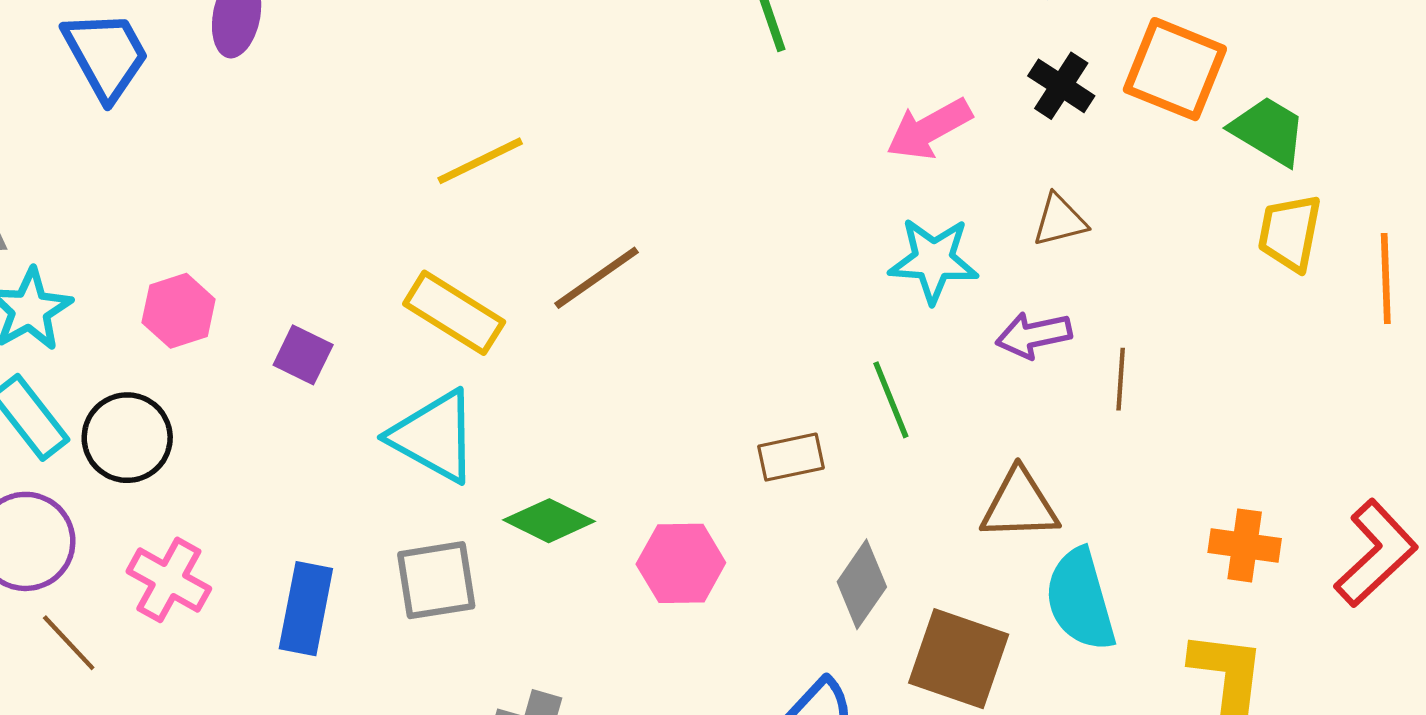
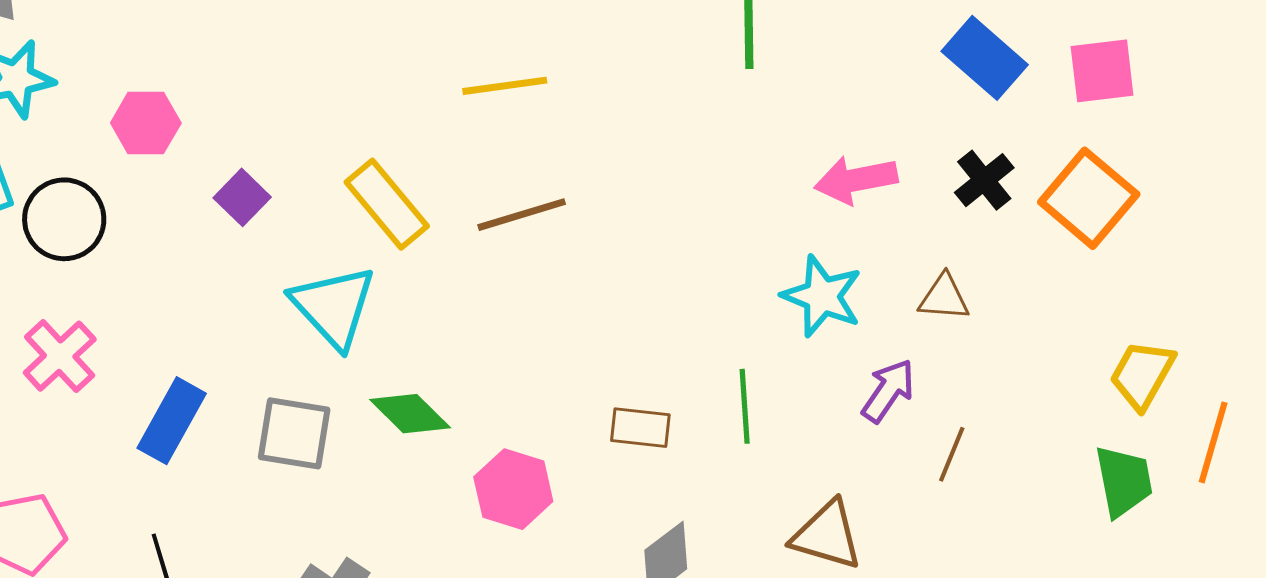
green trapezoid: (1268, 131) -> (1124, 481), moved, turned 30
yellow line: (480, 161) -> (505, 86), moved
purple arrow: (1034, 335) -> (888, 391), turned 118

